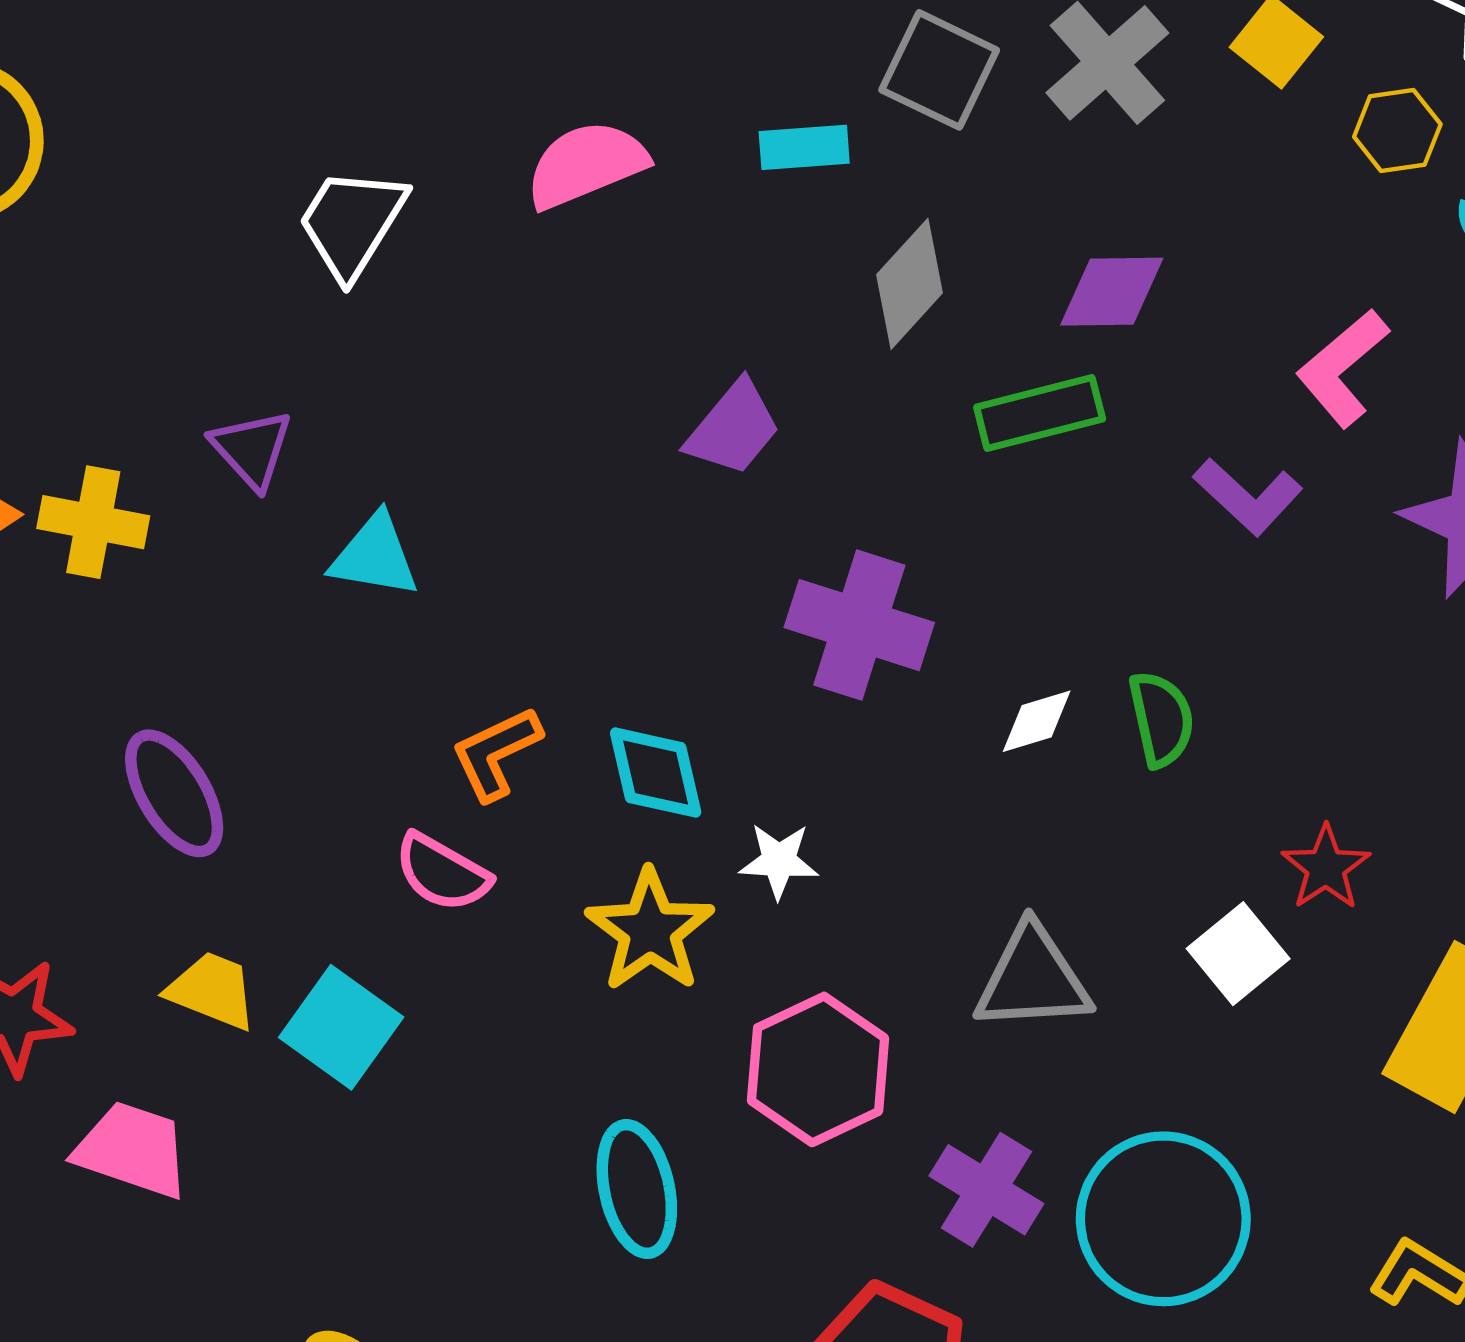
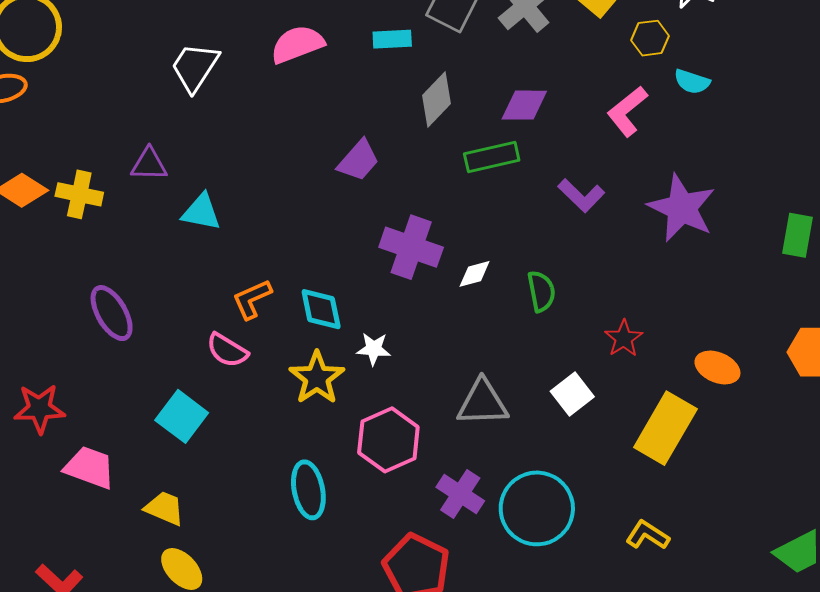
pink L-shape: (1342, 368) -> (627, 111), moved
purple triangle: (252, 449) -> (149, 164), turned -48
white diamond: (1037, 721) -> (475, 274), moved
red star: (1326, 868) -> (624, 338), moved
yellow trapezoid: (212, 990) -> (164, 508), moved

